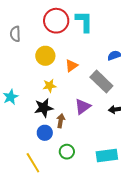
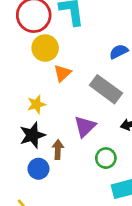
yellow circle: (45, 56) -> (45, 48), moved
green circle: (67, 152) -> (106, 158), moved

